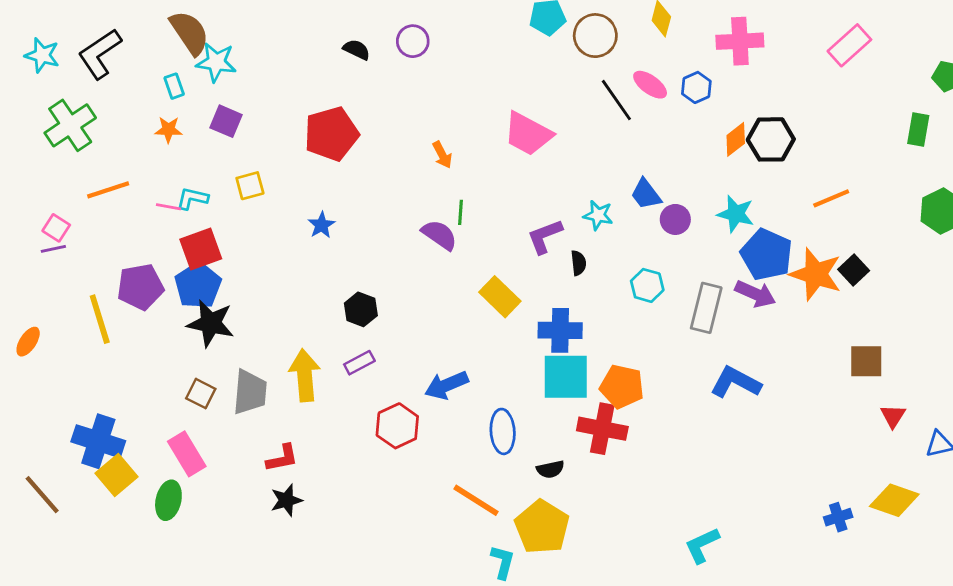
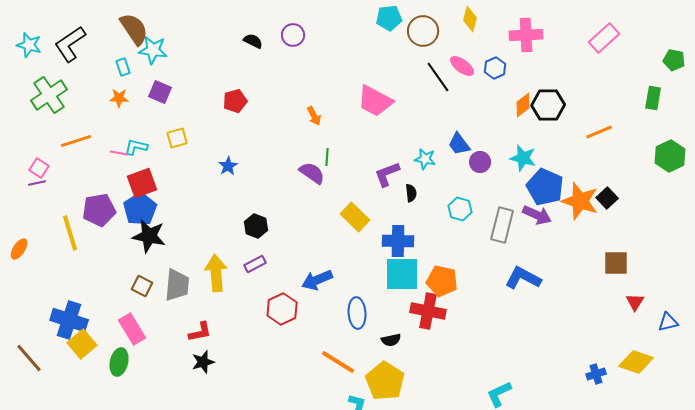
red pentagon: (331, 134) -> (235, 101), size x0.6
orange line: (831, 198) -> (599, 132), moved

